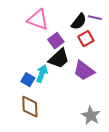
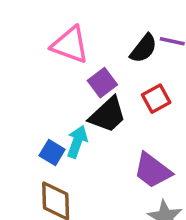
red square: (86, 39) -> (156, 99), moved
purple trapezoid: (84, 71) -> (153, 170), moved

